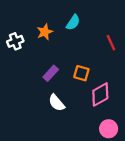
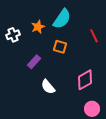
cyan semicircle: (73, 22) -> (62, 19), size x1.5
purple rectangle: (51, 73) -> (34, 62), moved
orange square: (81, 73) -> (60, 47), moved

